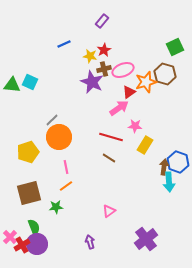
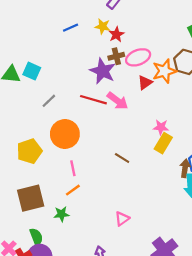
yellow star: (90, 56) -> (103, 26), moved
pink arrow: (119, 108) -> (117, 101), moved, turned 72
gray line: (52, 120) -> (49, 101), moved
pink star: (135, 126) -> (161, 127), moved
red line: (111, 137) -> (93, 100), moved

